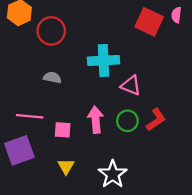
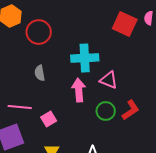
gray semicircle: (52, 78) -> (40, 73), turned -112
pink arrow: (96, 120) -> (79, 90), moved
pink square: (63, 130) -> (49, 119), turned -35

